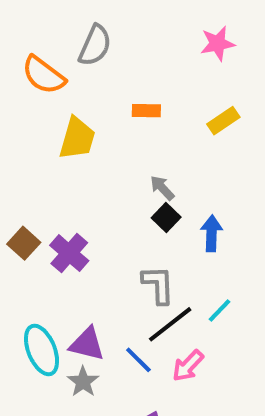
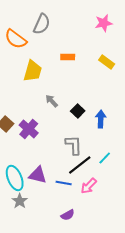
yellow rectangle: (223, 121) -> (107, 62), turned 70
gray arrow: (162, 188) -> (52, 101), moved
blue line: (138, 360) -> (64, 183), turned -35
gray star: (83, 382) -> (20, 201), moved

